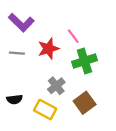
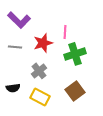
pink line: (73, 36) -> (65, 32), turned 40
gray cross: (56, 86) -> (39, 71), moved

